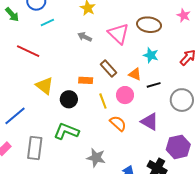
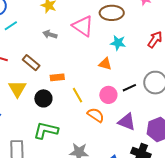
brown rectangle: (109, 68) -> (31, 63), moved
black line: (154, 85) -> (129, 88), moved
yellow triangle: (45, 86) -> (17, 89), turned 30
pink circle: (125, 95) -> (108, 95), moved
purple triangle: (150, 122) -> (127, 122), moved

